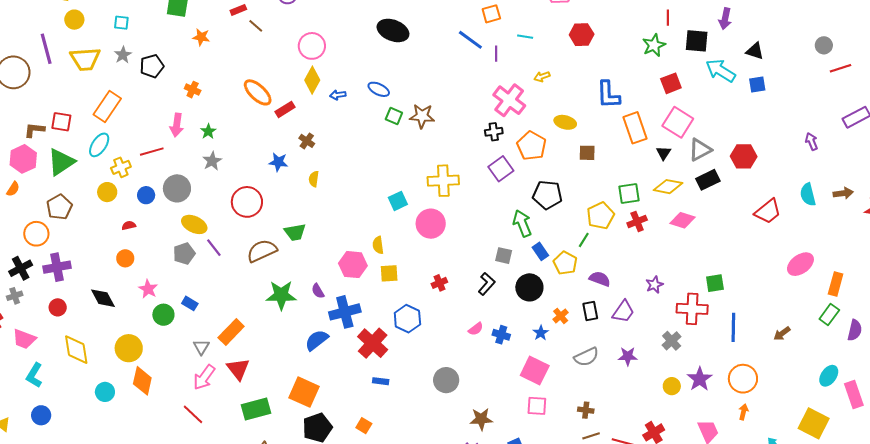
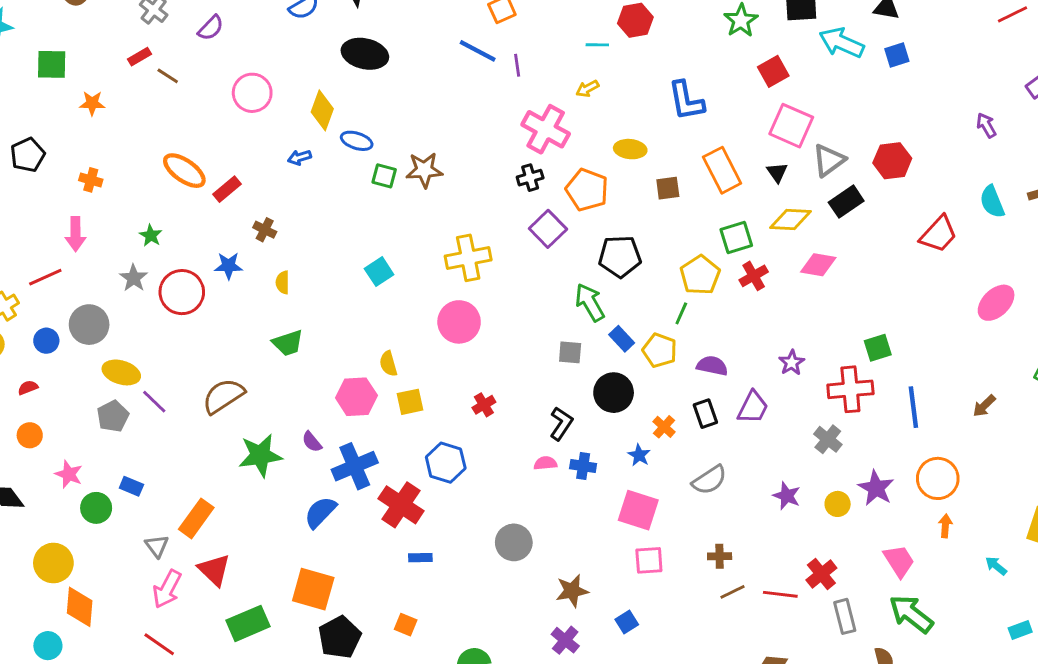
cyan line: (525, 37) -> (597, 45), moved
yellow diamond: (312, 80) -> (322, 110), moved
orange rectangle: (635, 128) -> (722, 170), moved
green star: (208, 131) -> (151, 235), moved
cyan square: (398, 201) -> (379, 272), moved
red circle: (247, 202) -> (182, 292), moved
green trapezoid: (295, 232) -> (288, 343), moved
black L-shape: (487, 284) -> (561, 424), moved
pink semicircle: (476, 329) -> (545, 463), turned -140
purple star: (628, 356) -> (787, 496), moved, turned 30
cyan circle: (105, 392) -> (48, 646), moved

